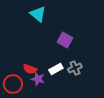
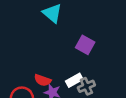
gray cross: (75, 68) -> (86, 86), moved

